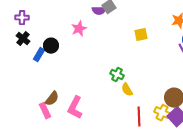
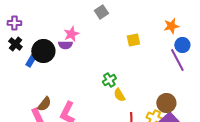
purple semicircle: (99, 11) -> (65, 45), moved
black circle: (51, 46) -> (43, 51), size x1.5
green cross: (117, 75) -> (109, 80), turned 32

